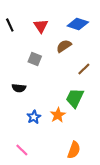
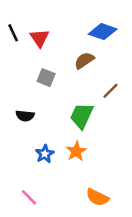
red triangle: (41, 26) -> (39, 38), moved
green trapezoid: (75, 98) -> (82, 116), moved
orange semicircle: (74, 150) -> (97, 197), turned 96

